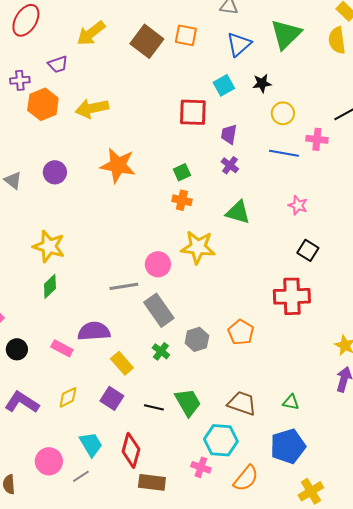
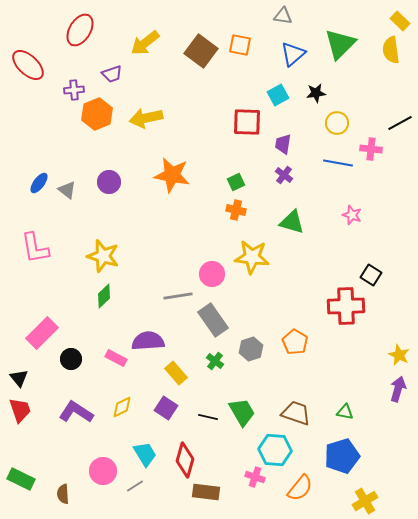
black square: (308, 250) -> (371, 275), moved

